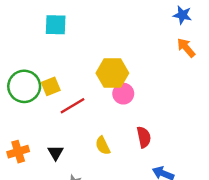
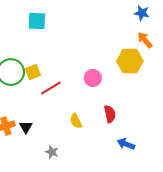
yellow hexagon: (112, 73) -> (130, 61), moved
black triangle: (56, 153) -> (26, 127), moved

